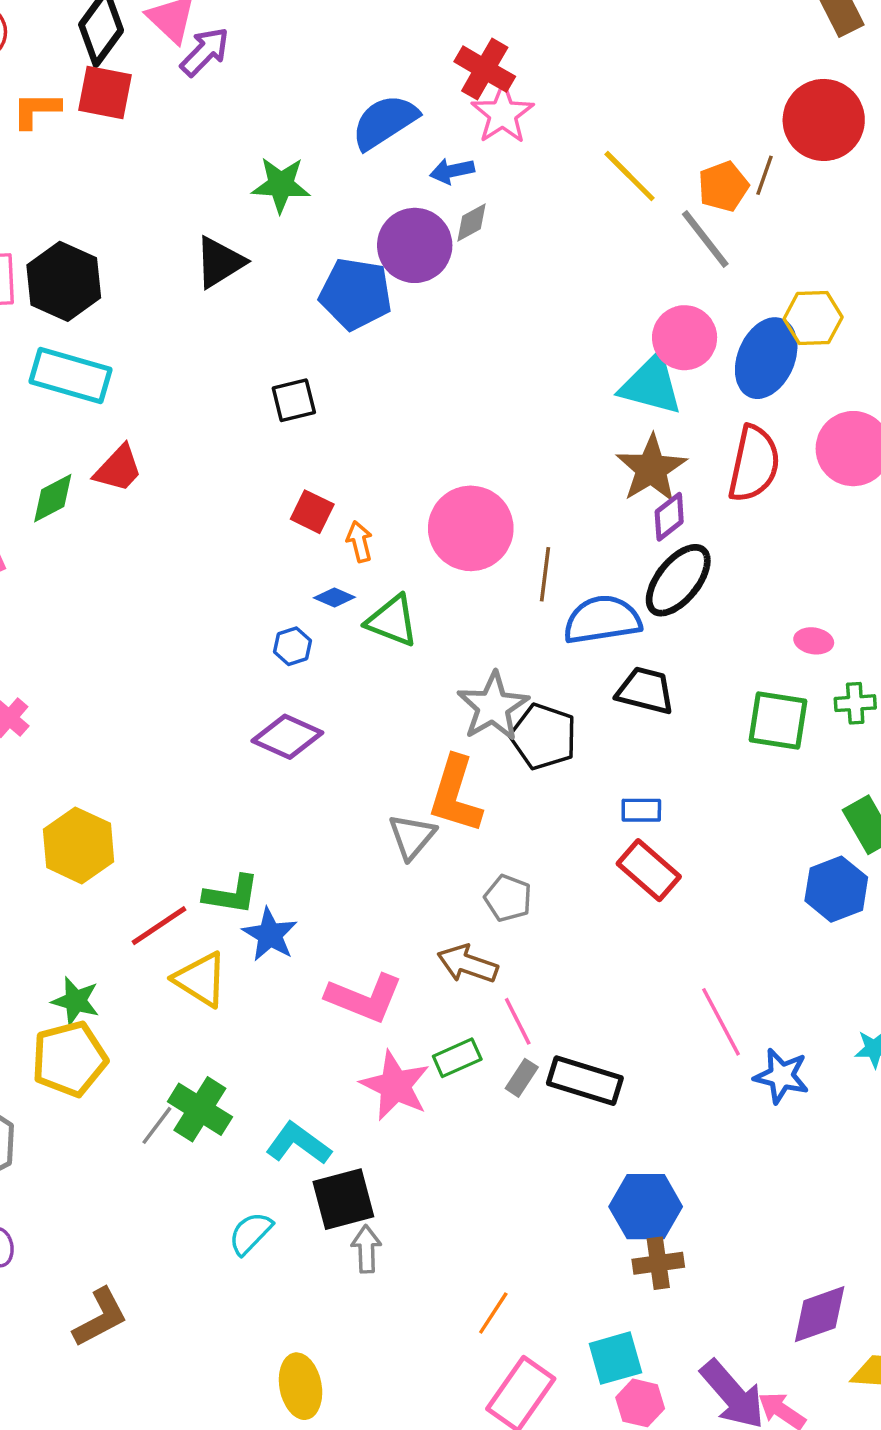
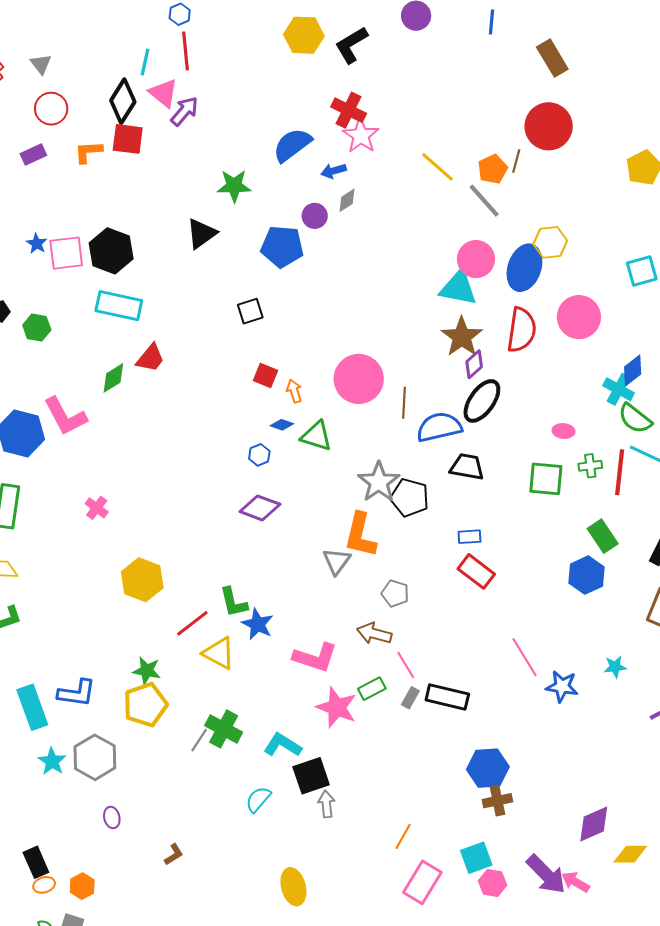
purple circle: (415, 245) -> (315, 216), size x0.6
green L-shape: (231, 895) -> (233, 602), turned 72
brown L-shape: (100, 1317) -> (174, 855), size x0.6

